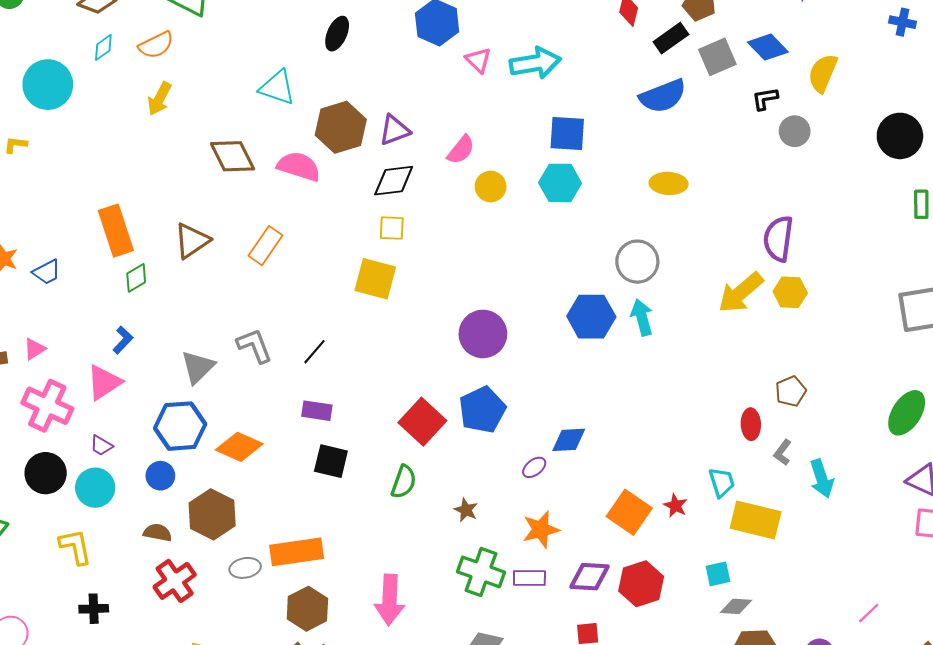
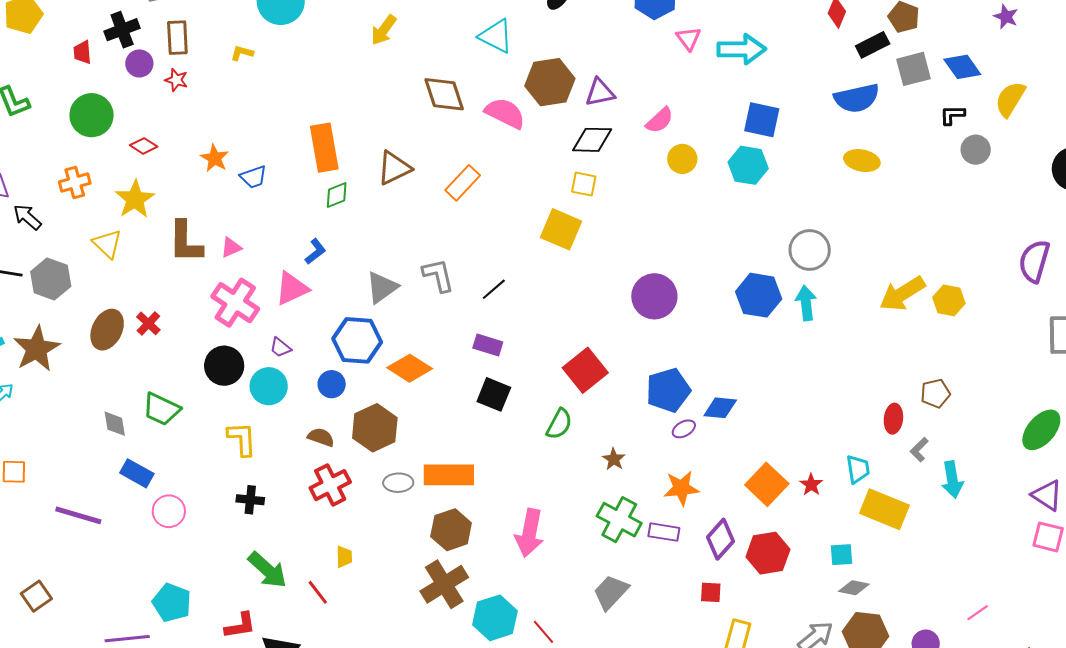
yellow ellipse: (669, 183) -> (862, 161), moved
purple semicircle: (778, 239) -> (1034, 261), moved
blue pentagon: (482, 410) -> (668, 390), moved
purple diamond: (589, 577) -> (720, 539), turned -60

